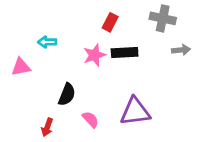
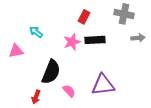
cyan arrow: (47, 42) -> (36, 32), turned 40
black semicircle: (67, 95) -> (51, 72), size x1.4

